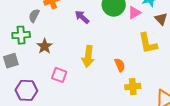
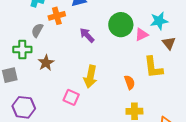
orange semicircle: (120, 65) -> (130, 82), moved
pink square: (59, 75) -> (71, 97), moved

